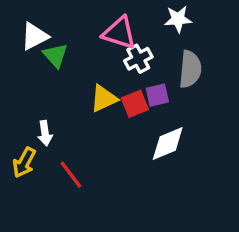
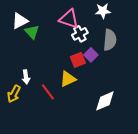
purple square: (157, 95) -> (91, 55), turned -32
yellow triangle: (104, 99) -> (68, 79), moved
white diamond: (168, 143) -> (105, 101), moved
red line: (71, 175) -> (48, 92), moved

